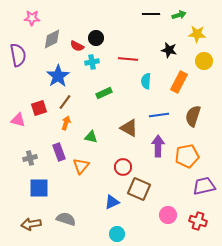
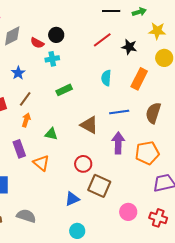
red line: (128, 59) -> (102, 40), moved, turned -42
blue star: (58, 76) -> (18, 73), size x0.6
orange triangle: (81, 166) -> (41, 163), turned -30

